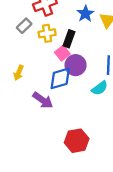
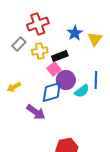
black rectangle: (69, 39) -> (60, 56), turned 49
yellow arrow: (19, 73) -> (14, 87), turned 40
cyan semicircle: (100, 88) -> (82, 91), moved

